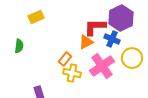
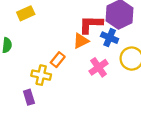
pink cross: (102, 66) -> (99, 67), size x0.7
yellow cross: (72, 73) -> (41, 75), moved

